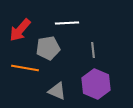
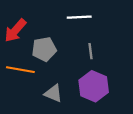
white line: (67, 23) -> (79, 17), moved

